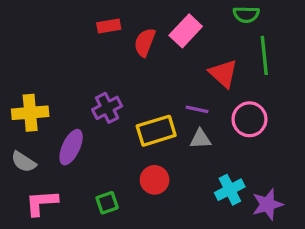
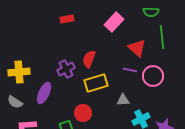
red semicircle: (145, 42) -> (89, 59), moved
purple line: (197, 109) -> (130, 70), moved
gray triangle: (200, 139) -> (123, 100), moved
red circle: (155, 180) -> (83, 113), moved

